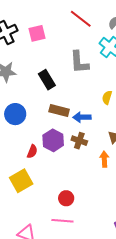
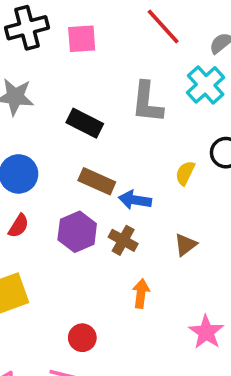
black rectangle: (47, 80) -> (85, 123), turned -42
red semicircle: (32, 151) -> (19, 226), moved
orange arrow: (104, 159) -> (141, 293), moved

